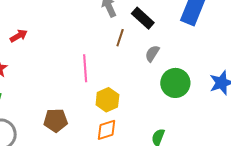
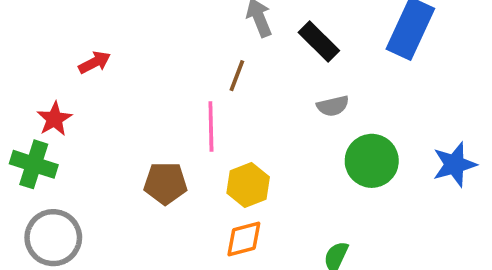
brown line: (120, 38) -> (237, 76), moved
gray semicircle: (152, 54) -> (333, 106), turned -138
brown pentagon: (56, 120) -> (165, 183), moved

